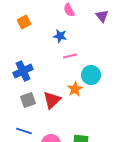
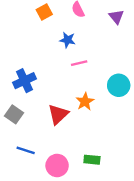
orange square: (24, 22) -> (44, 12), moved
cyan circle: (91, 75) -> (119, 85), moved
gray square: (28, 100) -> (14, 114), moved, turned -35

